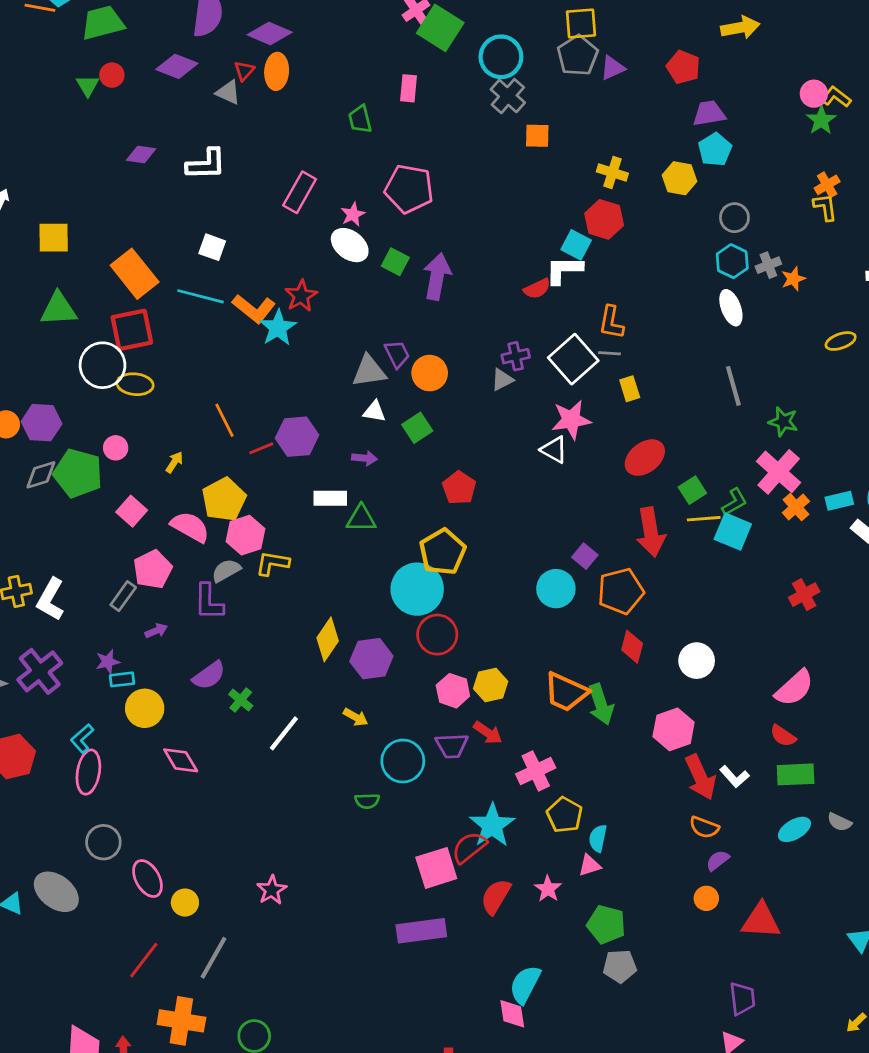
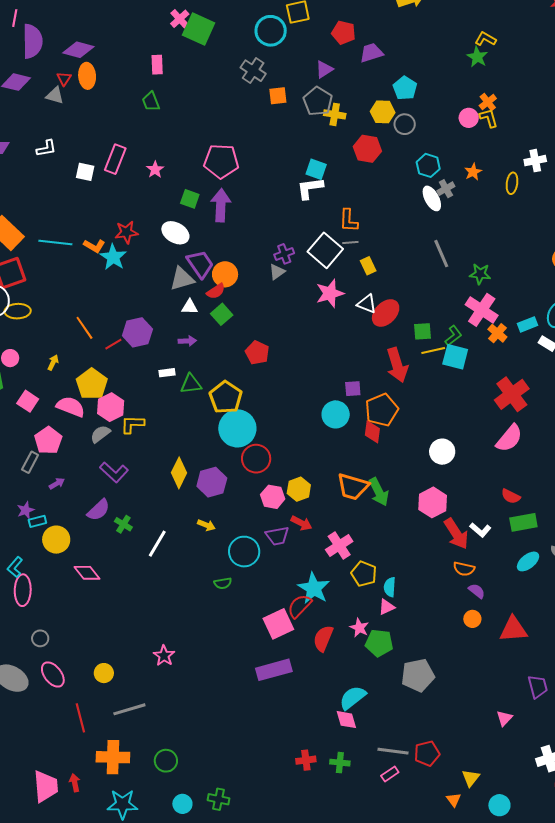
gray pentagon: (578, 56) -> (318, 101), moved
cyan circle: (501, 57) -> (271, 31), moved
red pentagon: (683, 67) -> (344, 33), moved
purple triangle: (613, 68) -> (324, 69), moved
pink rectangle: (409, 88) -> (157, 65), moved
pink circle: (814, 94) -> (469, 118), moved
purple trapezoid: (709, 113) -> (371, 53), moved
white L-shape: (206, 164) -> (46, 148), size x0.7
pink pentagon: (409, 189) -> (221, 161), moved
gray circle: (734, 218) -> (405, 124), moved
red hexagon: (604, 219) -> (367, 149), moved
white ellipse: (350, 245) -> (175, 233), moved
white square: (212, 247) -> (85, 172), moved
gray cross: (768, 265) -> (446, 189), moved
red semicircle: (537, 289) -> (216, 291), moved
red star: (301, 296) -> (126, 232), turned 30
orange L-shape: (254, 309) -> (94, 246), size x0.7
yellow ellipse: (841, 341) -> (512, 183), moved, turned -55
purple trapezoid: (397, 354) -> (200, 264), size x1.4
white triangle: (554, 450) -> (367, 304), moved
green square: (692, 490) -> (422, 331), turned 36
white rectangle: (330, 498) -> (167, 373), size x0.7
yellow pentagon: (443, 552) -> (226, 397), moved
purple square: (585, 556) -> (353, 389), turned -36
red cross: (804, 595) -> (512, 394), size x1.6
purple L-shape: (209, 602) -> (114, 472), moved, turned -40
red diamond: (632, 647) -> (372, 432), moved
pink semicircle: (794, 688) -> (509, 438), moved
gray circle: (103, 842) -> (40, 638), size x0.7
purple semicircle: (718, 860) -> (477, 591), turned 84
pink ellipse: (147, 879) -> (53, 675), moved
green pentagon: (606, 924) -> (379, 643), moved
gray line: (213, 958) -> (129, 709), turned 52
red line: (144, 960) -> (80, 718), turned -44
gray pentagon: (620, 966) -> (418, 675), size x1.4
cyan semicircle: (525, 984) -> (353, 698), turned 32
purple trapezoid: (742, 999) -> (538, 687), moved

